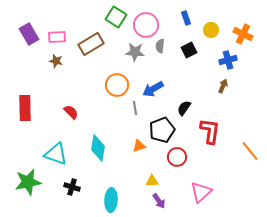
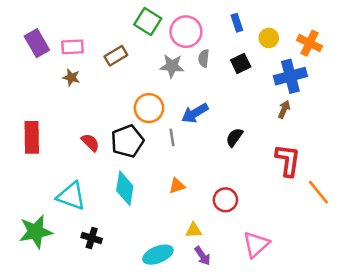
brown rectangle: (91, 44) -> (116, 56), size x0.7
blue cross: (228, 60) -> (290, 76), size x1.4
black pentagon: (162, 130) -> (127, 141), moved
red L-shape: (210, 131) -> (288, 160), moved
cyan ellipse: (111, 200) -> (158, 255), moved, turned 65

